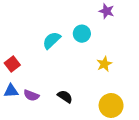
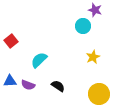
cyan circle: (82, 34) -> (83, 26), moved
cyan semicircle: (52, 40) -> (39, 60), moved
red square: (12, 64) -> (11, 41), moved

